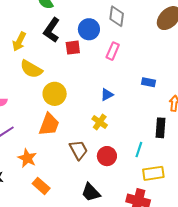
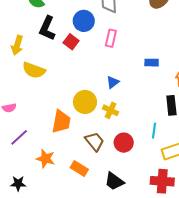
red square: (73, 48) -> (71, 42), turned -35
yellow circle: (55, 94) -> (85, 102), moved
orange rectangle: (41, 186) -> (79, 168), moved

